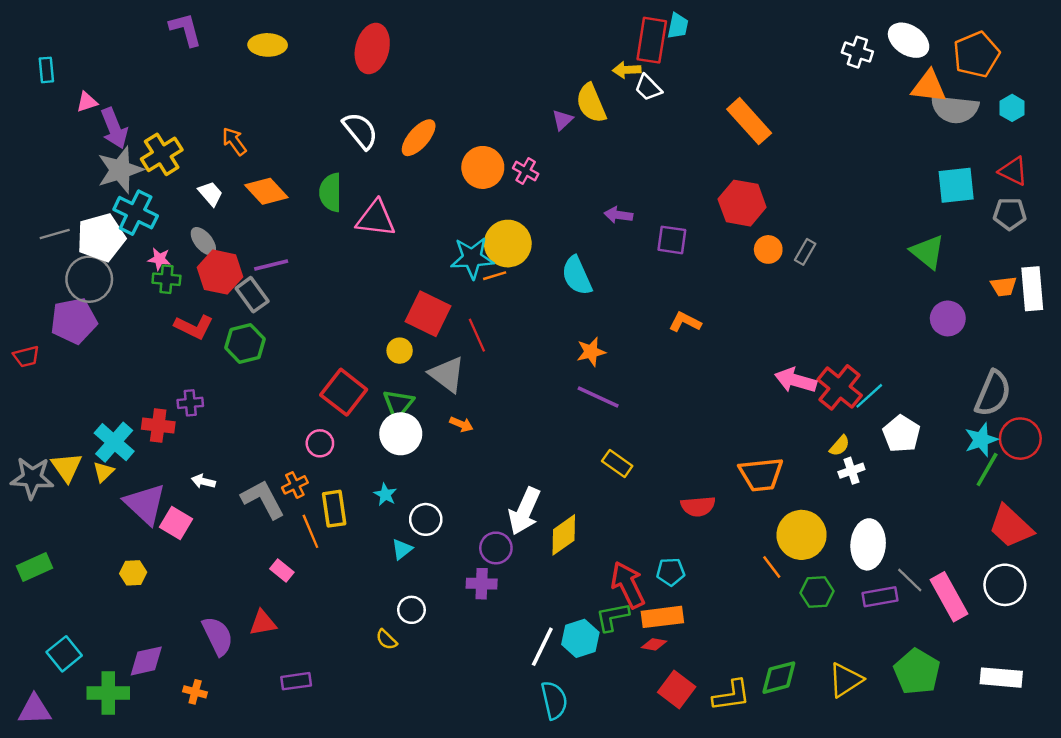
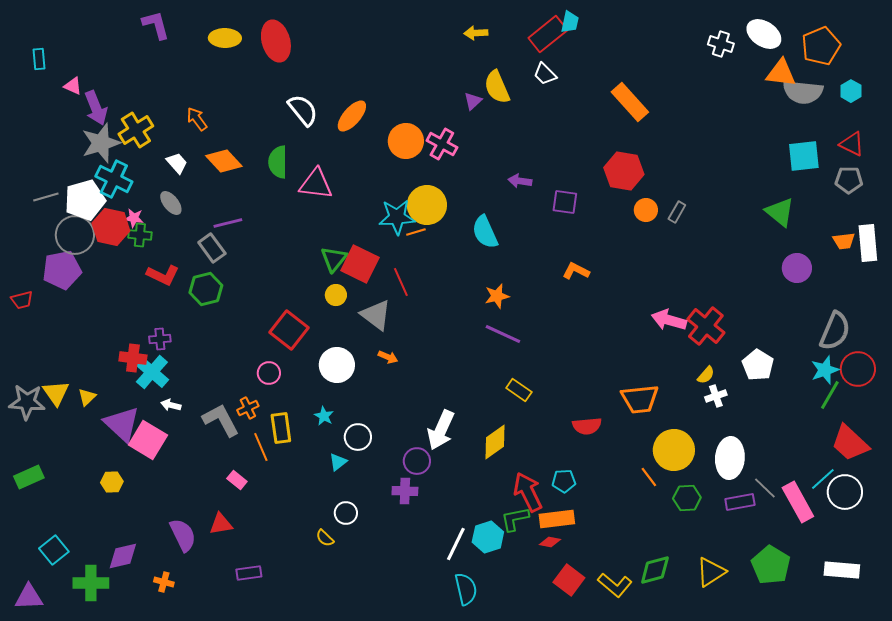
red rectangle: (652, 40) -> (548, 34), turned 42
red ellipse: (372, 49) -> (276, 41), moved, turned -30
yellow arrow: (627, 70) -> (476, 33), moved
pink triangle: (87, 102) -> (73, 86), turned 42
pink cross: (526, 171) -> (442, 144), size x1.4
red hexagon: (220, 272) -> (111, 227), moved
cyan line: (869, 396) -> (823, 479), moved
green triangle: (398, 404) -> (334, 259), moved
cyan cross: (114, 442) -> (152, 372), moved
pink square: (176, 523) -> (148, 440), size x1.4
yellow diamond: (564, 535) -> (495, 442), moved
yellow L-shape: (731, 695) -> (615, 585), turned 48

